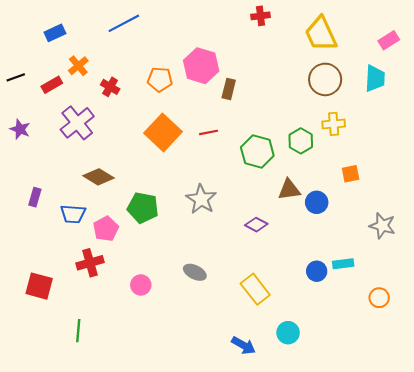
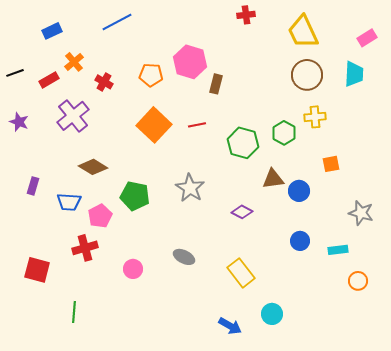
cyan rectangle: (343, 264) -> (338, 250), moved
blue circle: (317, 271) -> (300, 241), moved

